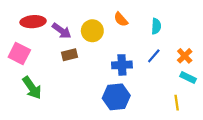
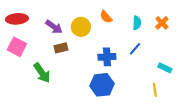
red ellipse: (33, 22) -> (17, 19), moved
orange cross: (185, 56) -> (162, 23), moved
green arrow: (32, 88) -> (42, 73), moved

